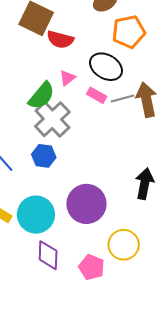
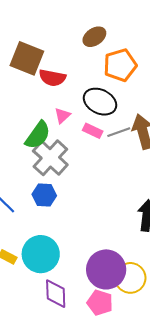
purple circle: (86, 204) -> (106, 269), moved

